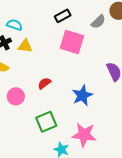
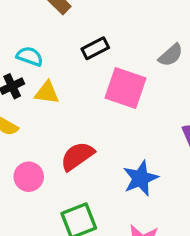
black rectangle: (63, 16) -> (95, 48), moved
red semicircle: (44, 83) -> (77, 156), size x1.5

